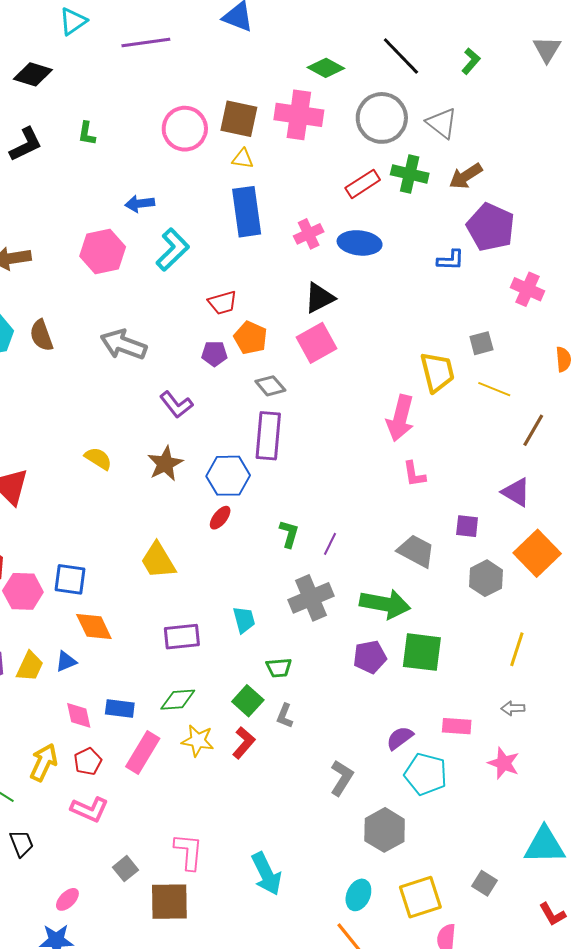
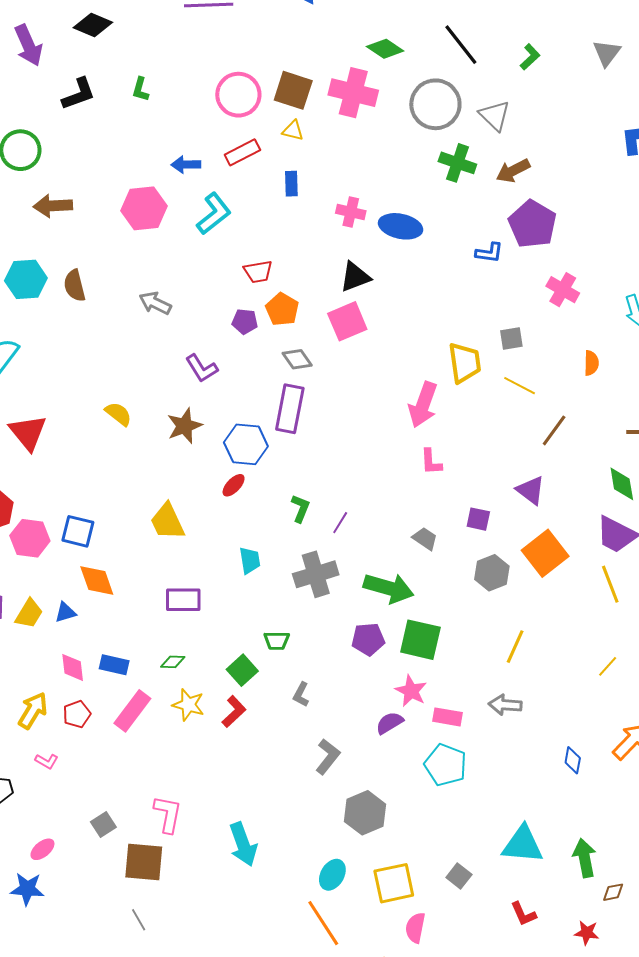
red rectangle: (363, 184) -> (242, 152), moved
blue rectangle: (247, 212) -> (291, 184), size x0.5
pink cross: (309, 234) -> (351, 212), turned 32
gray arrow: (123, 345) -> (155, 303), size x0.7
gray trapezoid: (416, 551) -> (425, 539), size x0.7
cyan trapezoid: (244, 620) -> (250, 560), moved
green diamond: (178, 700) -> (173, 662), size x0.7
gray arrow: (513, 708) -> (505, 705), size x1.4
gray L-shape: (285, 716) -> (301, 694), moved
pink star: (504, 763) -> (411, 691), moved
cyan pentagon: (426, 774) -> (445, 765), moved
pink L-shape: (90, 809) -> (47, 761), moved, size x0.6

